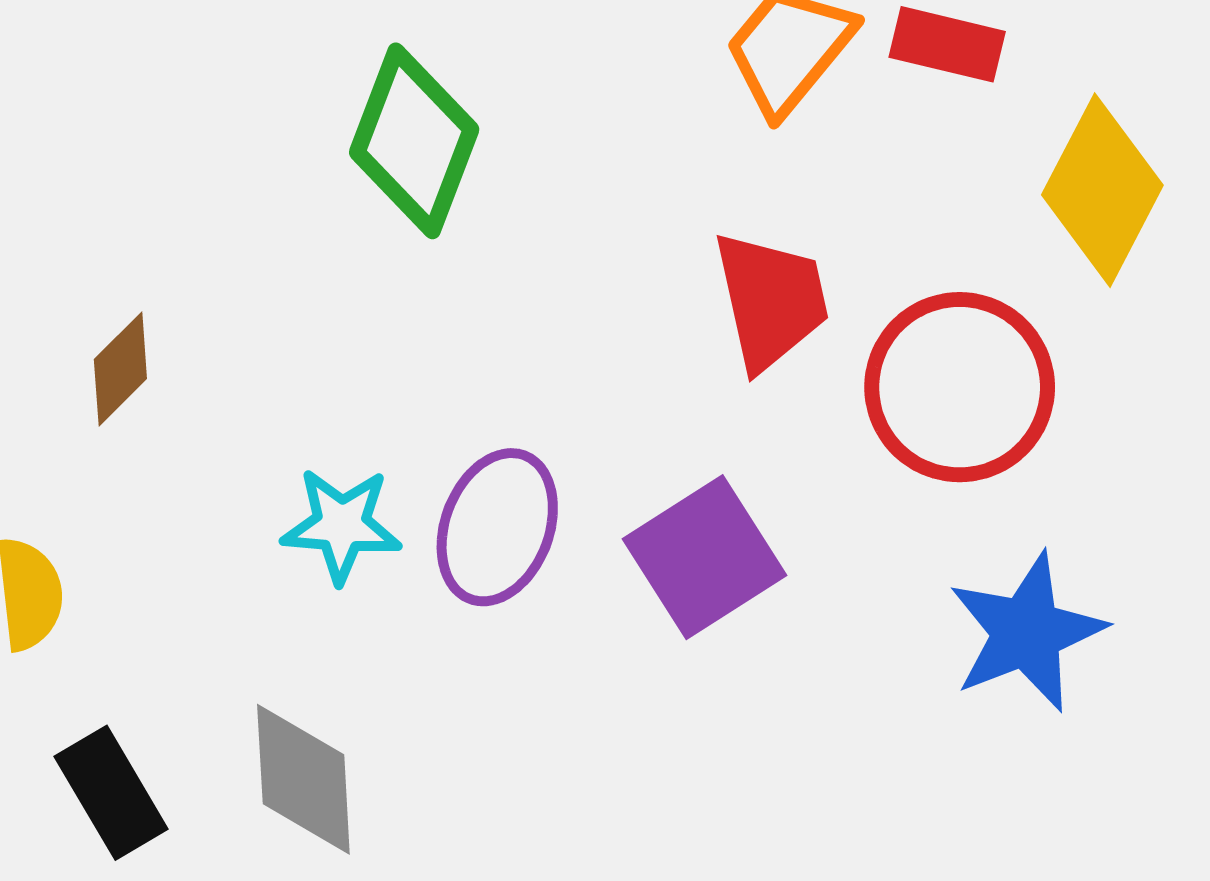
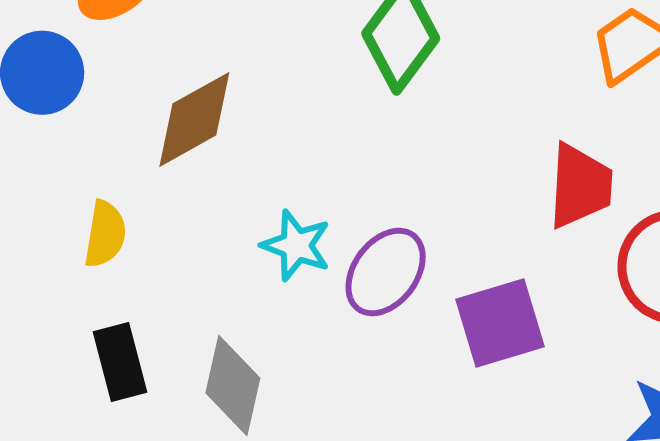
brown diamond: (120, 369) -> (194, 119), size x1.6

